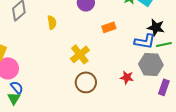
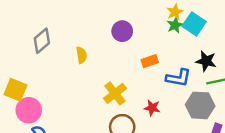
blue L-shape: (145, 41) -> (178, 78), moved
red star: (127, 77) -> (152, 108), moved

